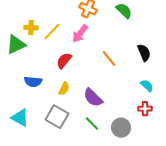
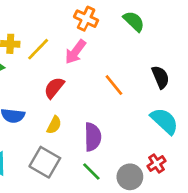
cyan semicircle: (147, 86) -> (164, 121), size x1.6
purple semicircle: (93, 98) -> (93, 137), turned -135
red cross: (145, 109) -> (156, 164), moved, turned -32

